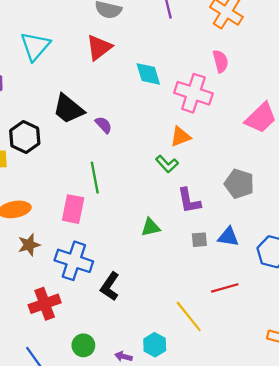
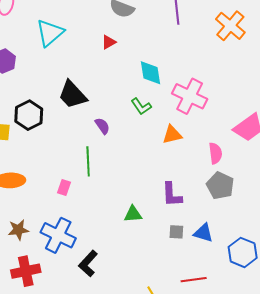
red triangle: (99, 47) -> (109, 42), size x0.6
pink semicircle: (221, 61) -> (215, 153), moved
purple semicircle: (104, 125) -> (102, 126), moved
green L-shape: (167, 164) -> (141, 106), moved
pink rectangle: (73, 209) -> (64, 187), size x0.6
brown star: (29, 245) -> (18, 230), moved

